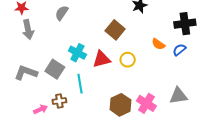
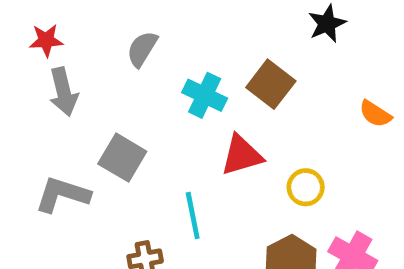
cyan cross: (77, 53) -> (205, 95), moved
yellow circle: (128, 60) -> (306, 187), moved
gray square: (55, 69) -> (122, 158), moved

